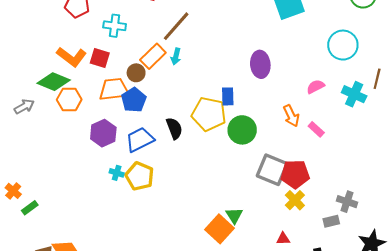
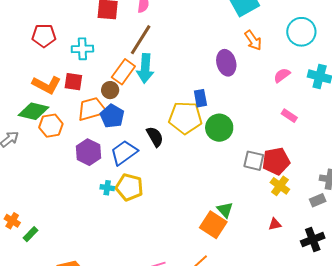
cyan arrow: (176, 56) -> (145, 68), size x1.8
orange arrow: (291, 116) -> (253, 40), moved
gray square: (272, 170) -> (254, 161), size x0.7

